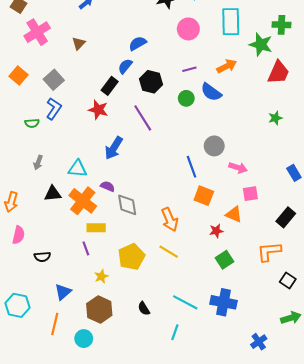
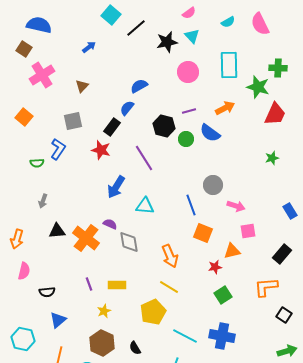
gray square: (54, 80) -> (73, 121), moved, turned 30
black hexagon: (151, 82) -> (164, 126), moved
cyan triangle: (78, 169) -> (145, 206), moved
orange triangle: (234, 214) -> (232, 251), turned -36
yellow rectangle: (96, 228) -> (117, 285), moved
yellow pentagon: (131, 257) -> (153, 312), moved
blue triangle: (63, 292) -> (58, 320), moved
black semicircle: (144, 309) -> (135, 348), moved

